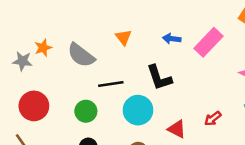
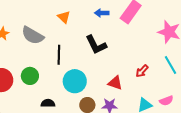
black line: (111, 84) -> (59, 55), turned -72
cyan circle: (138, 110) -> (75, 81), moved
green circle: (86, 111) -> (30, 76), moved

